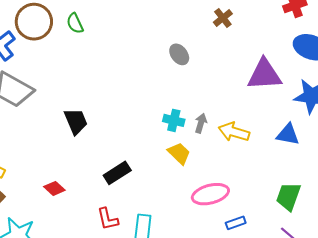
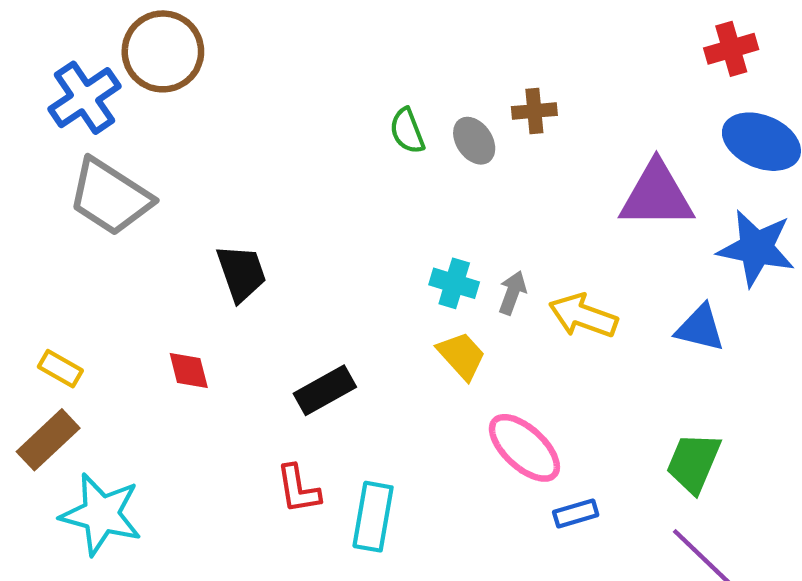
brown cross: (223, 18) -> (534, 111), moved, turned 30
green semicircle: (75, 23) -> (407, 131), moved
red diamond: (54, 188) -> (189, 371), moved, turned 30
pink ellipse: (210, 194) -> (524, 448), turned 54

